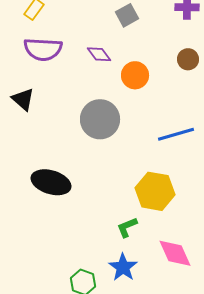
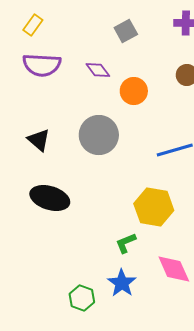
black triangle: (23, 99) -> (39, 140), moved

